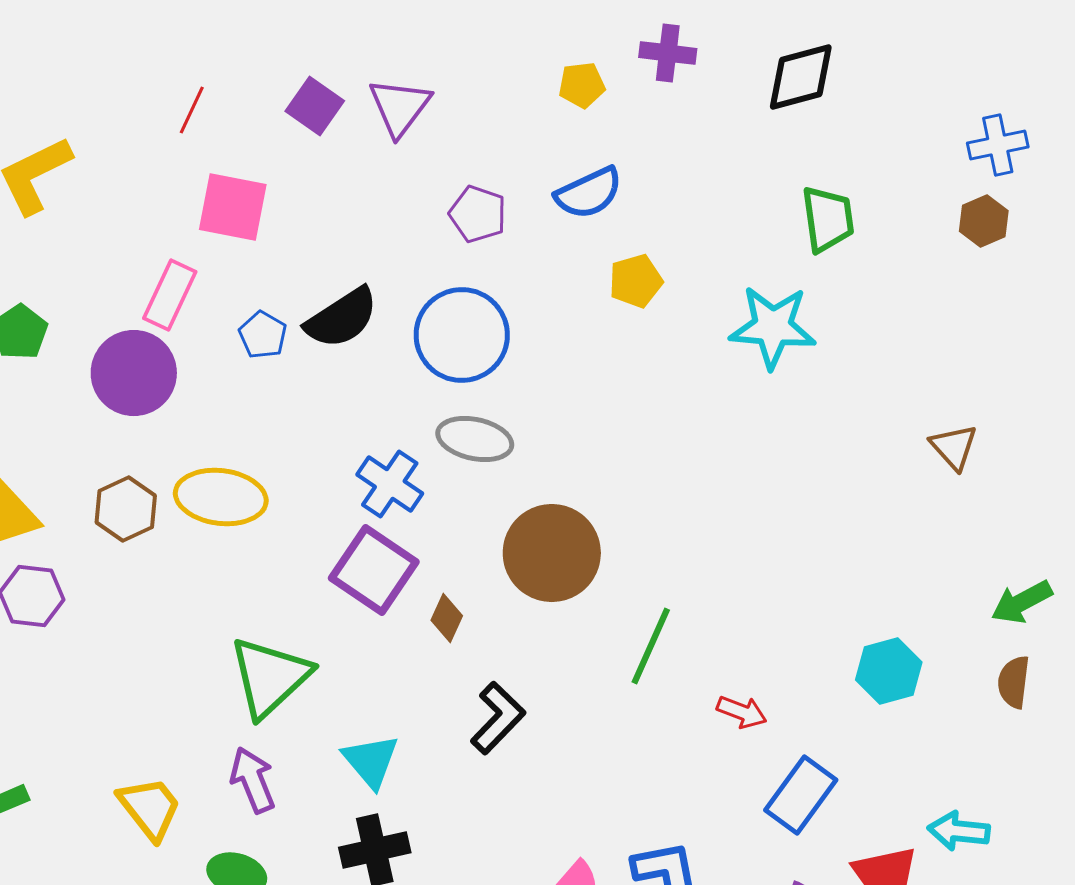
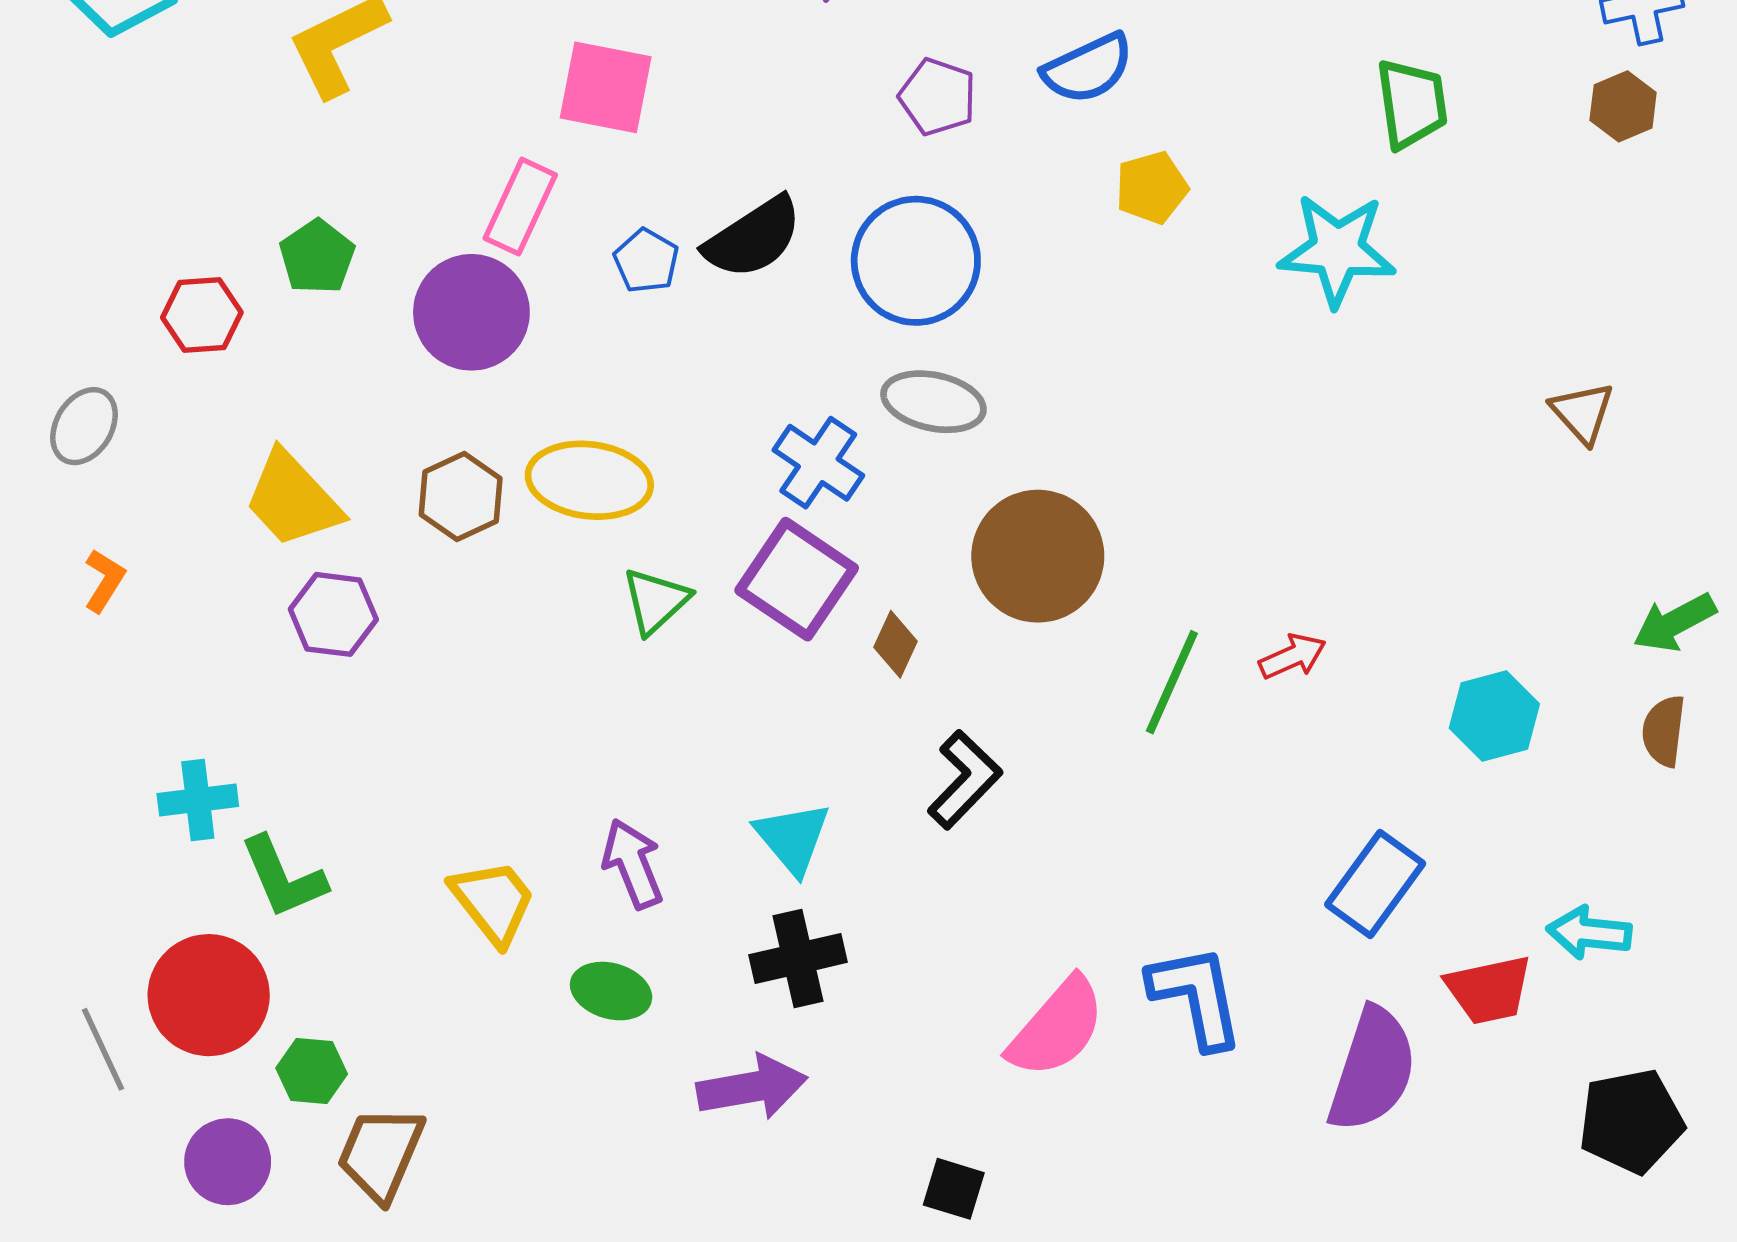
green triangle: (270, 677) -> (656, 601), moved, size x0.6
red arrow: (742, 712) -> (1292, 656), moved, turned -45

